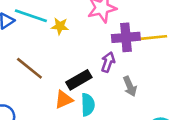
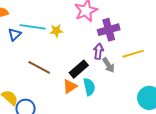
yellow line: (153, 38) -> (133, 54), moved
gray arrow: (130, 86) -> (108, 65), moved

